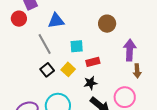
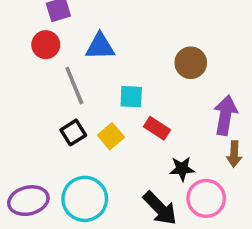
red circle: (19, 19) -> (46, 45), moved
red rectangle: (93, 62) -> (157, 128), turned 40
black star: (90, 83) -> (182, 169), moved

